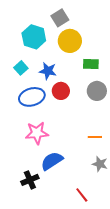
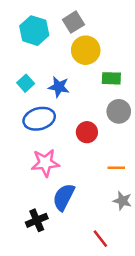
cyan hexagon: (34, 37) -> (34, 31), moved
red circle: (61, 91) -> (87, 132), moved
blue semicircle: (52, 161) -> (64, 197), turned -30

